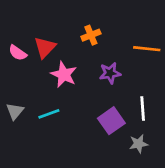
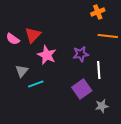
orange cross: (91, 35) -> (98, 12), moved
white line: (143, 108) -> (99, 70), moved
gray triangle: (15, 111) -> (22, 71), moved

